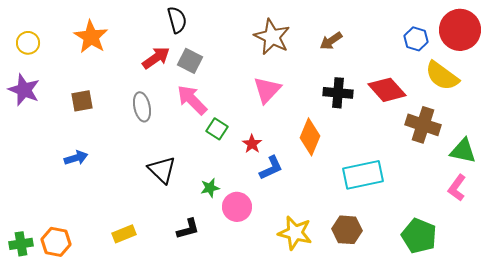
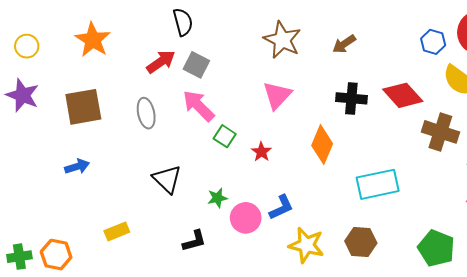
brown square: (82, 101) -> (83, 107), size x1.6
blue L-shape: (271, 168) -> (281, 207), moved
yellow rectangle: (124, 234) -> (117, 231), moved

